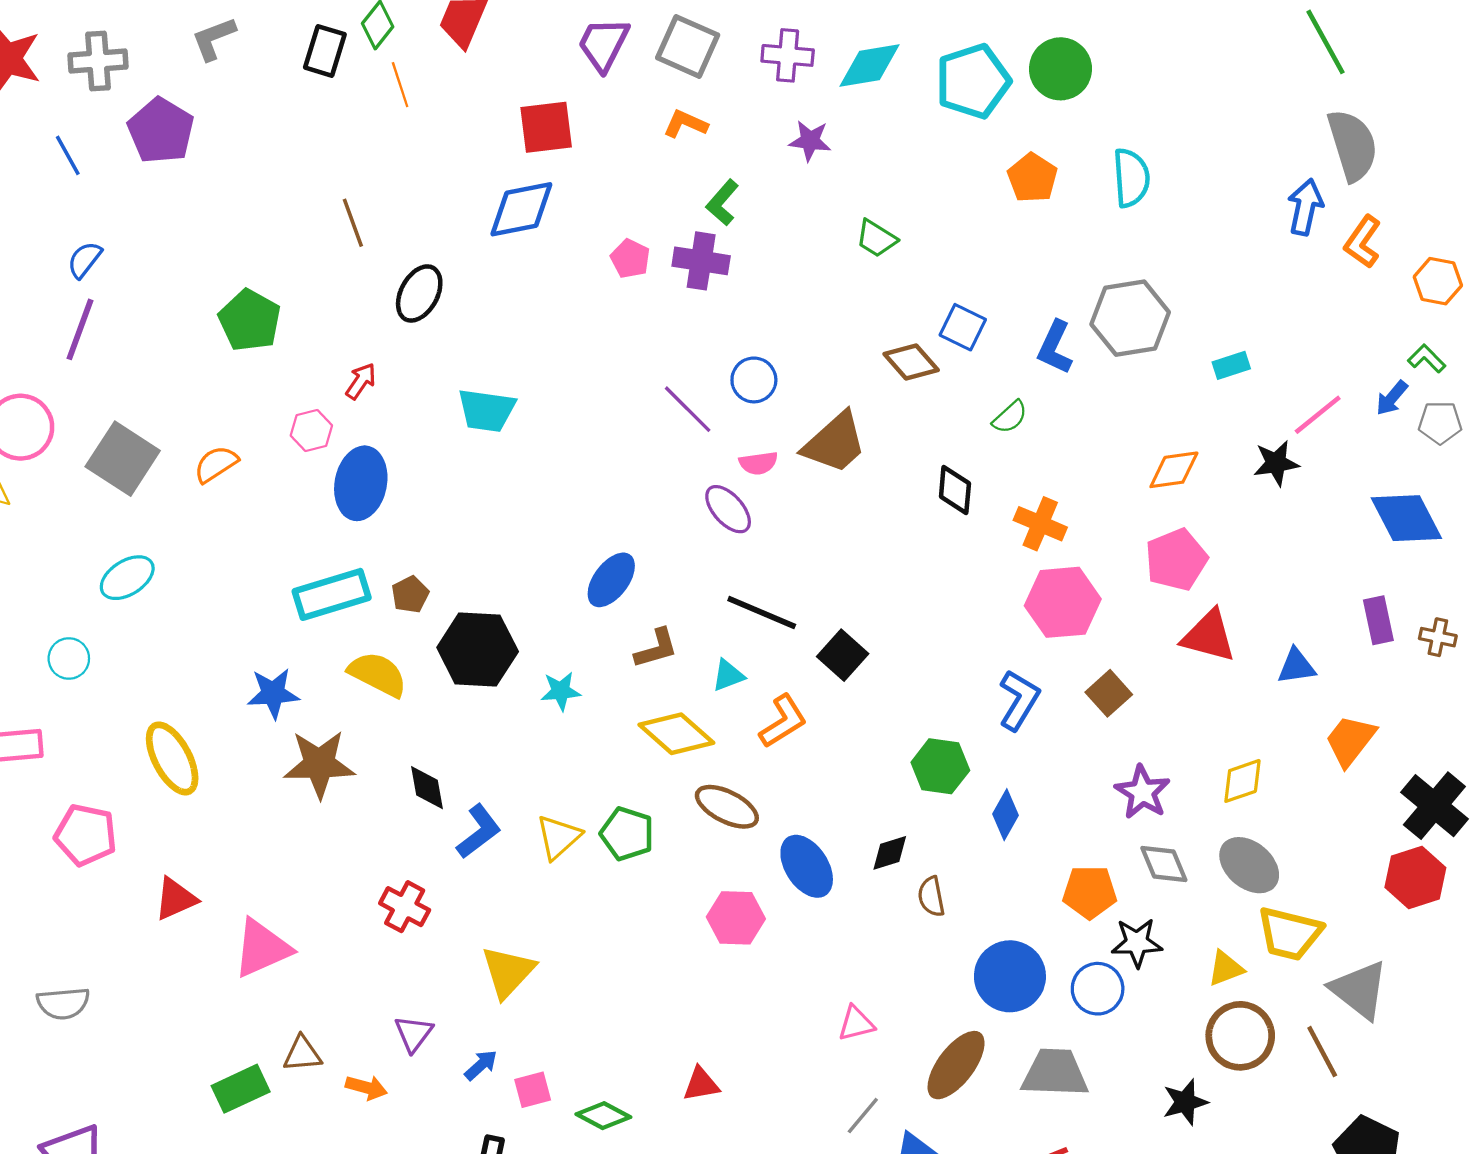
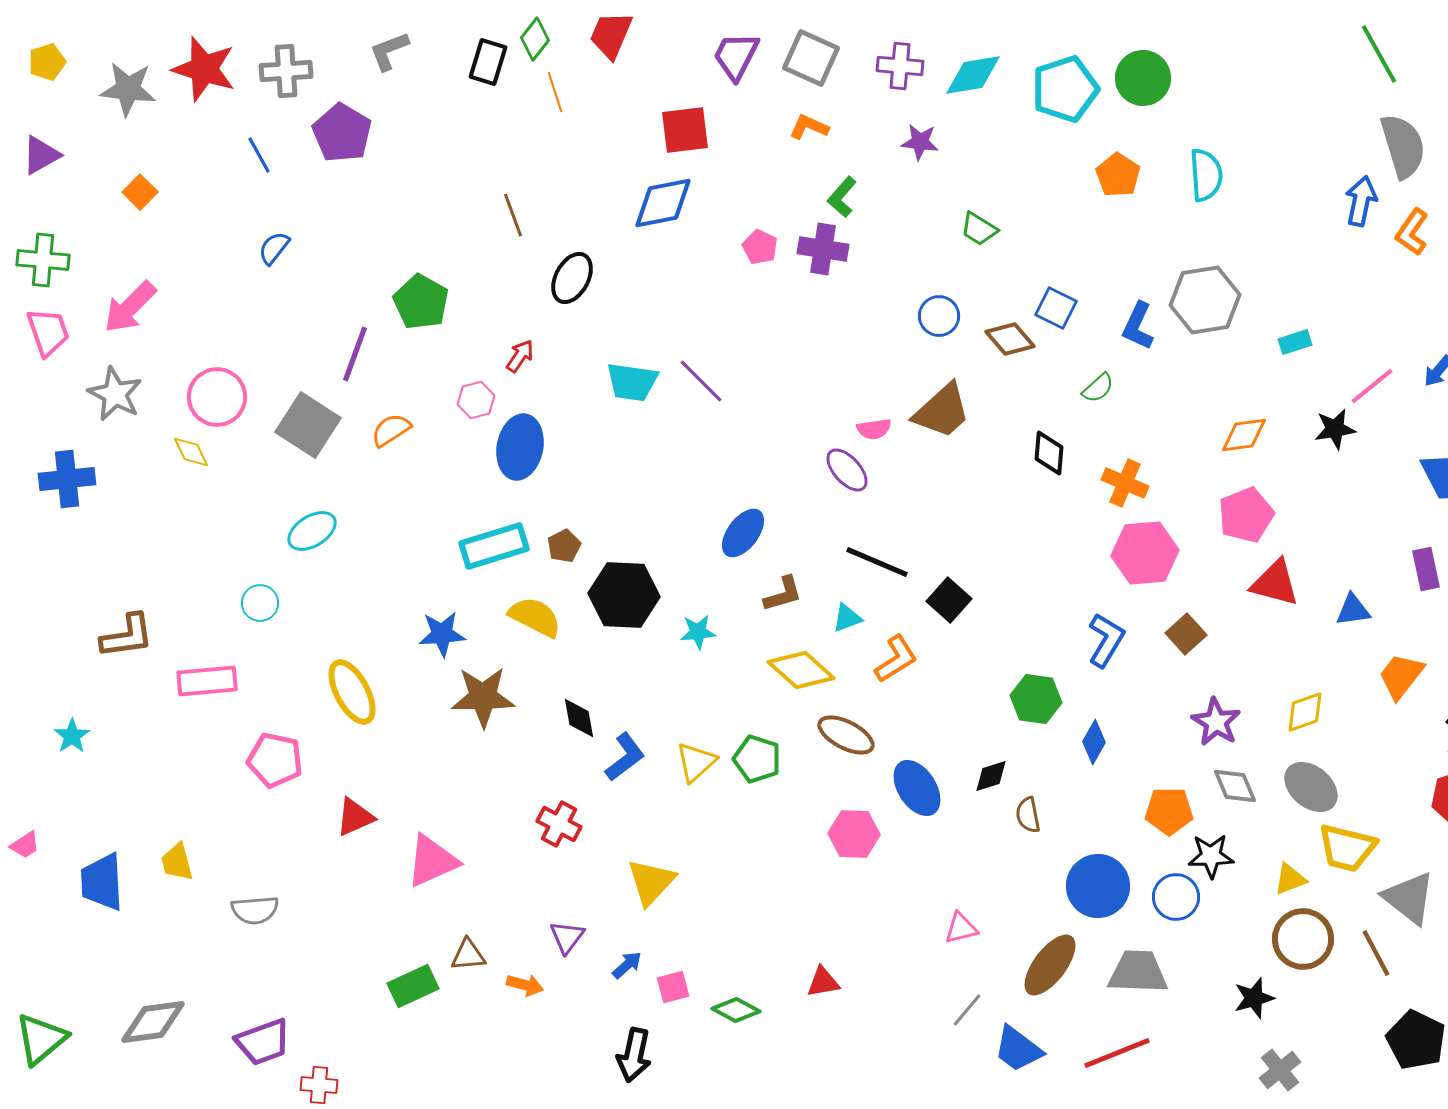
purple line: (80, 329) -> (355, 354), moved
blue circle: (754, 380) -> (939, 316), moved
purple line: (688, 409) -> (701, 381), moved

